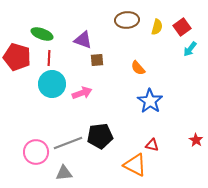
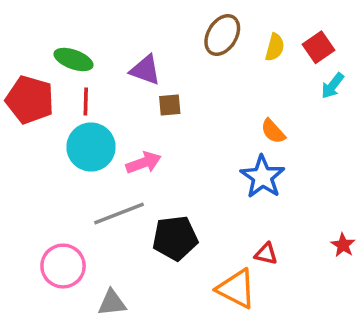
brown ellipse: (127, 20) -> (222, 35), turned -55
orange semicircle: (138, 68) -> (273, 131), moved
gray line: (68, 143) -> (119, 214), moved

